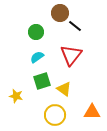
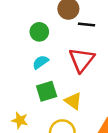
black line: (75, 26) -> (87, 25), turned -32
yellow star: (16, 96) -> (20, 120), moved

